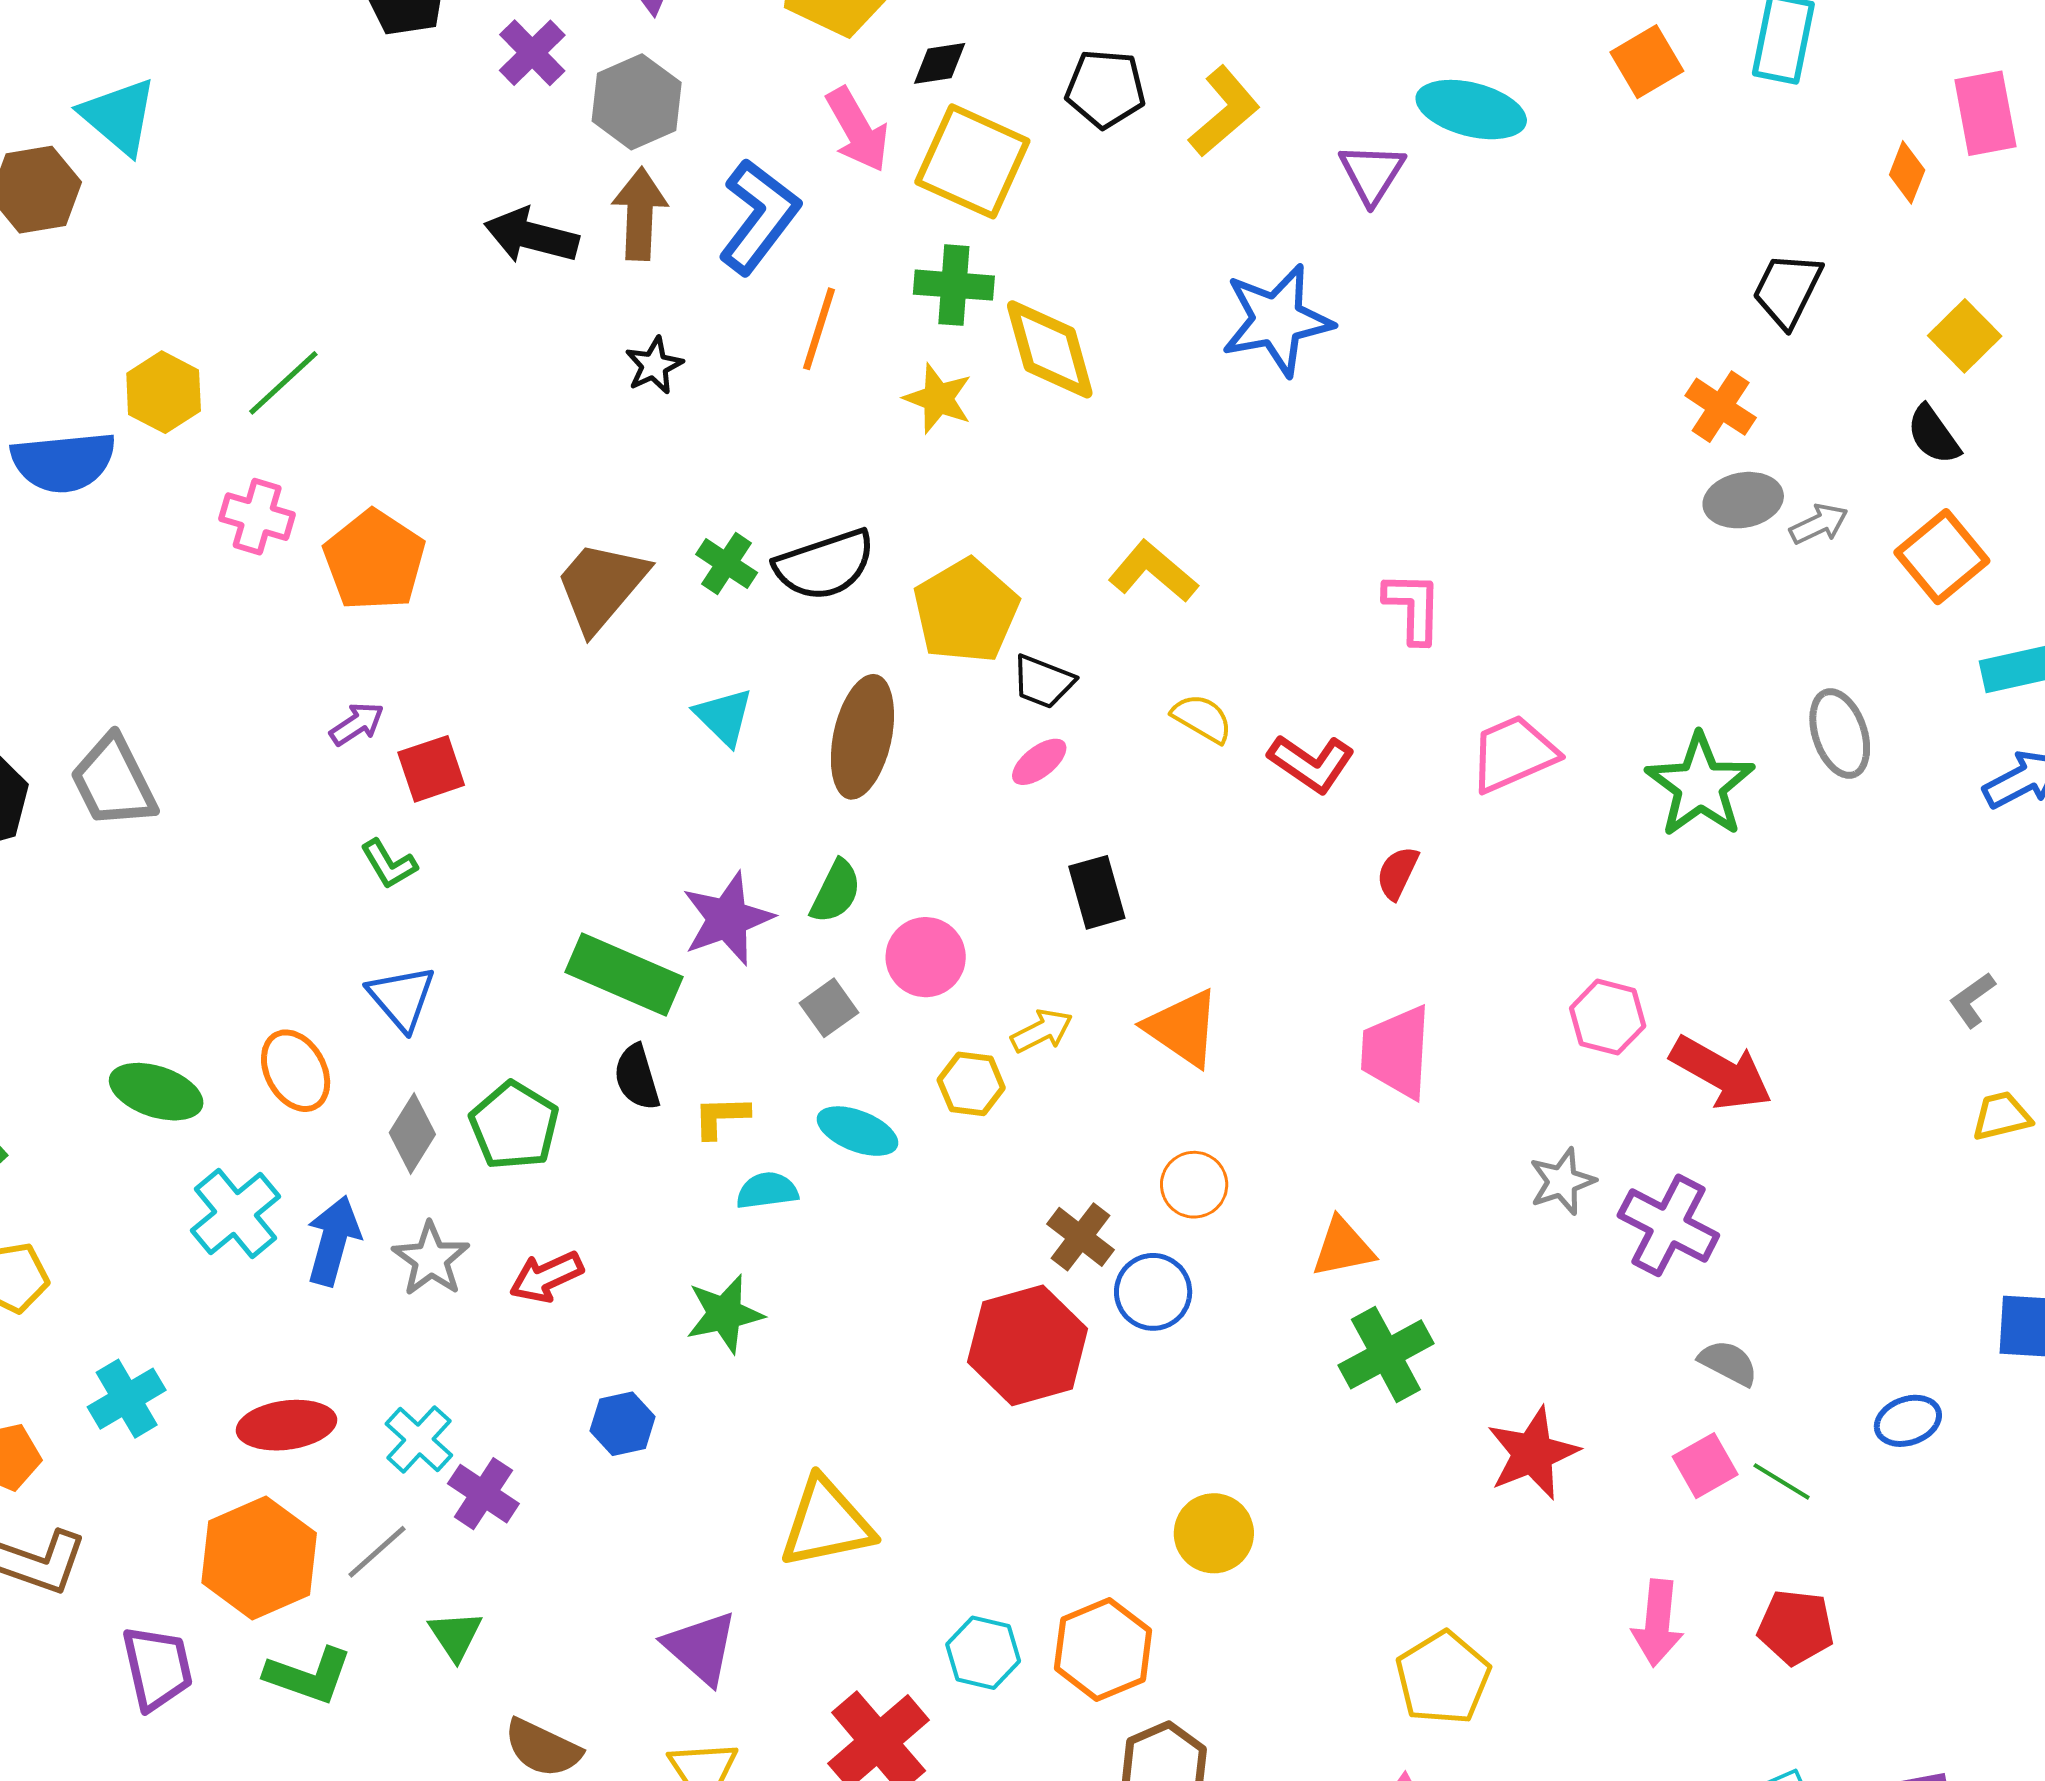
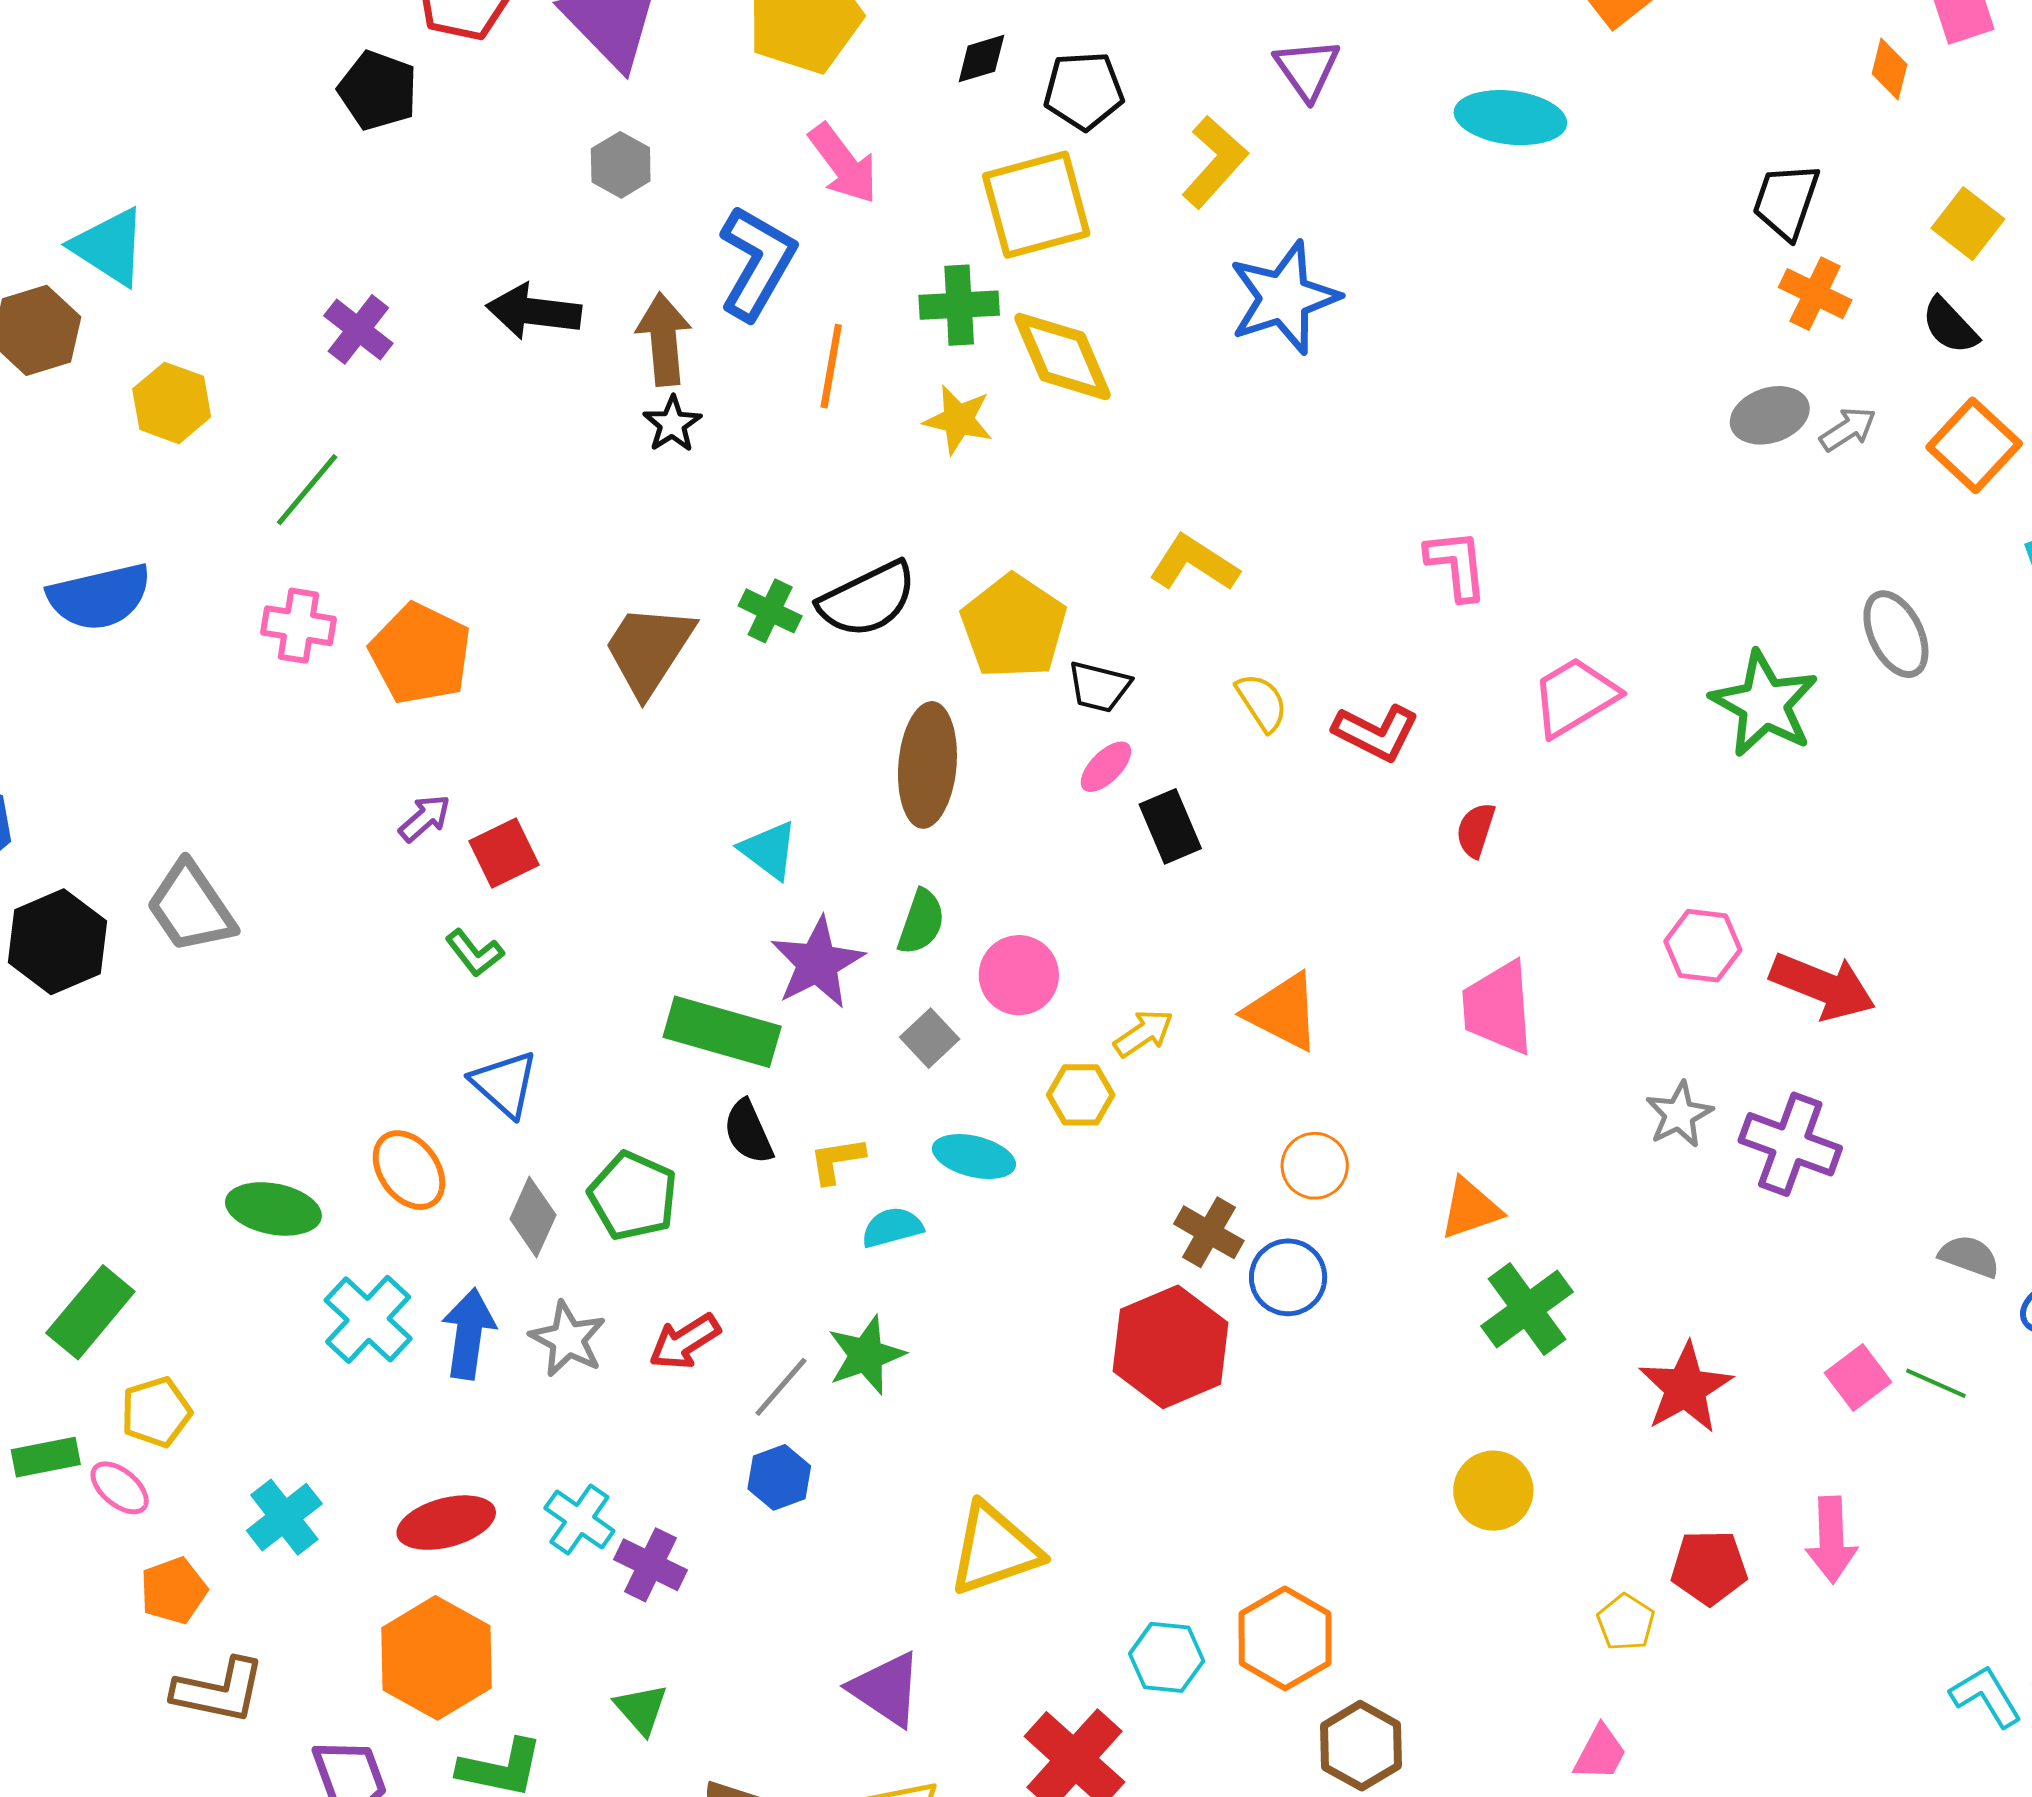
purple cross: (532, 53) -> (358, 329), moved
black diamond: (940, 63) -> (981, 59), moved
gray hexagon: (637, 102) -> (621, 165), size x0.7
cyan ellipse: (1471, 110) -> (1510, 118), moved
yellow L-shape: (1224, 111) -> (1215, 162), moved
yellow square: (972, 161) -> (1036, 205), moved, turned -32
purple triangle: (1372, 173) -> (1307, 69), moved
brown arrow: (640, 214) -> (664, 339), moved
yellow hexagon: (164, 392) -> (172, 403), moved
orange cross: (1721, 407) -> (1815, 294), moved
cyan triangle: (724, 717) -> (769, 850), moved
yellow semicircle: (1202, 718) -> (1262, 702), turned 34
black rectangle: (1097, 892) -> (1170, 826), moved
gray semicircle: (1728, 1363) -> (1969, 1256), moved
yellow circle: (1214, 1533) -> (1493, 1491), moved
gray line: (377, 1552) -> (781, 1387), moved
red pentagon: (1796, 1627) -> (1709, 1567), moved
yellow pentagon: (1443, 1678) -> (1626, 1622), size x0.6

